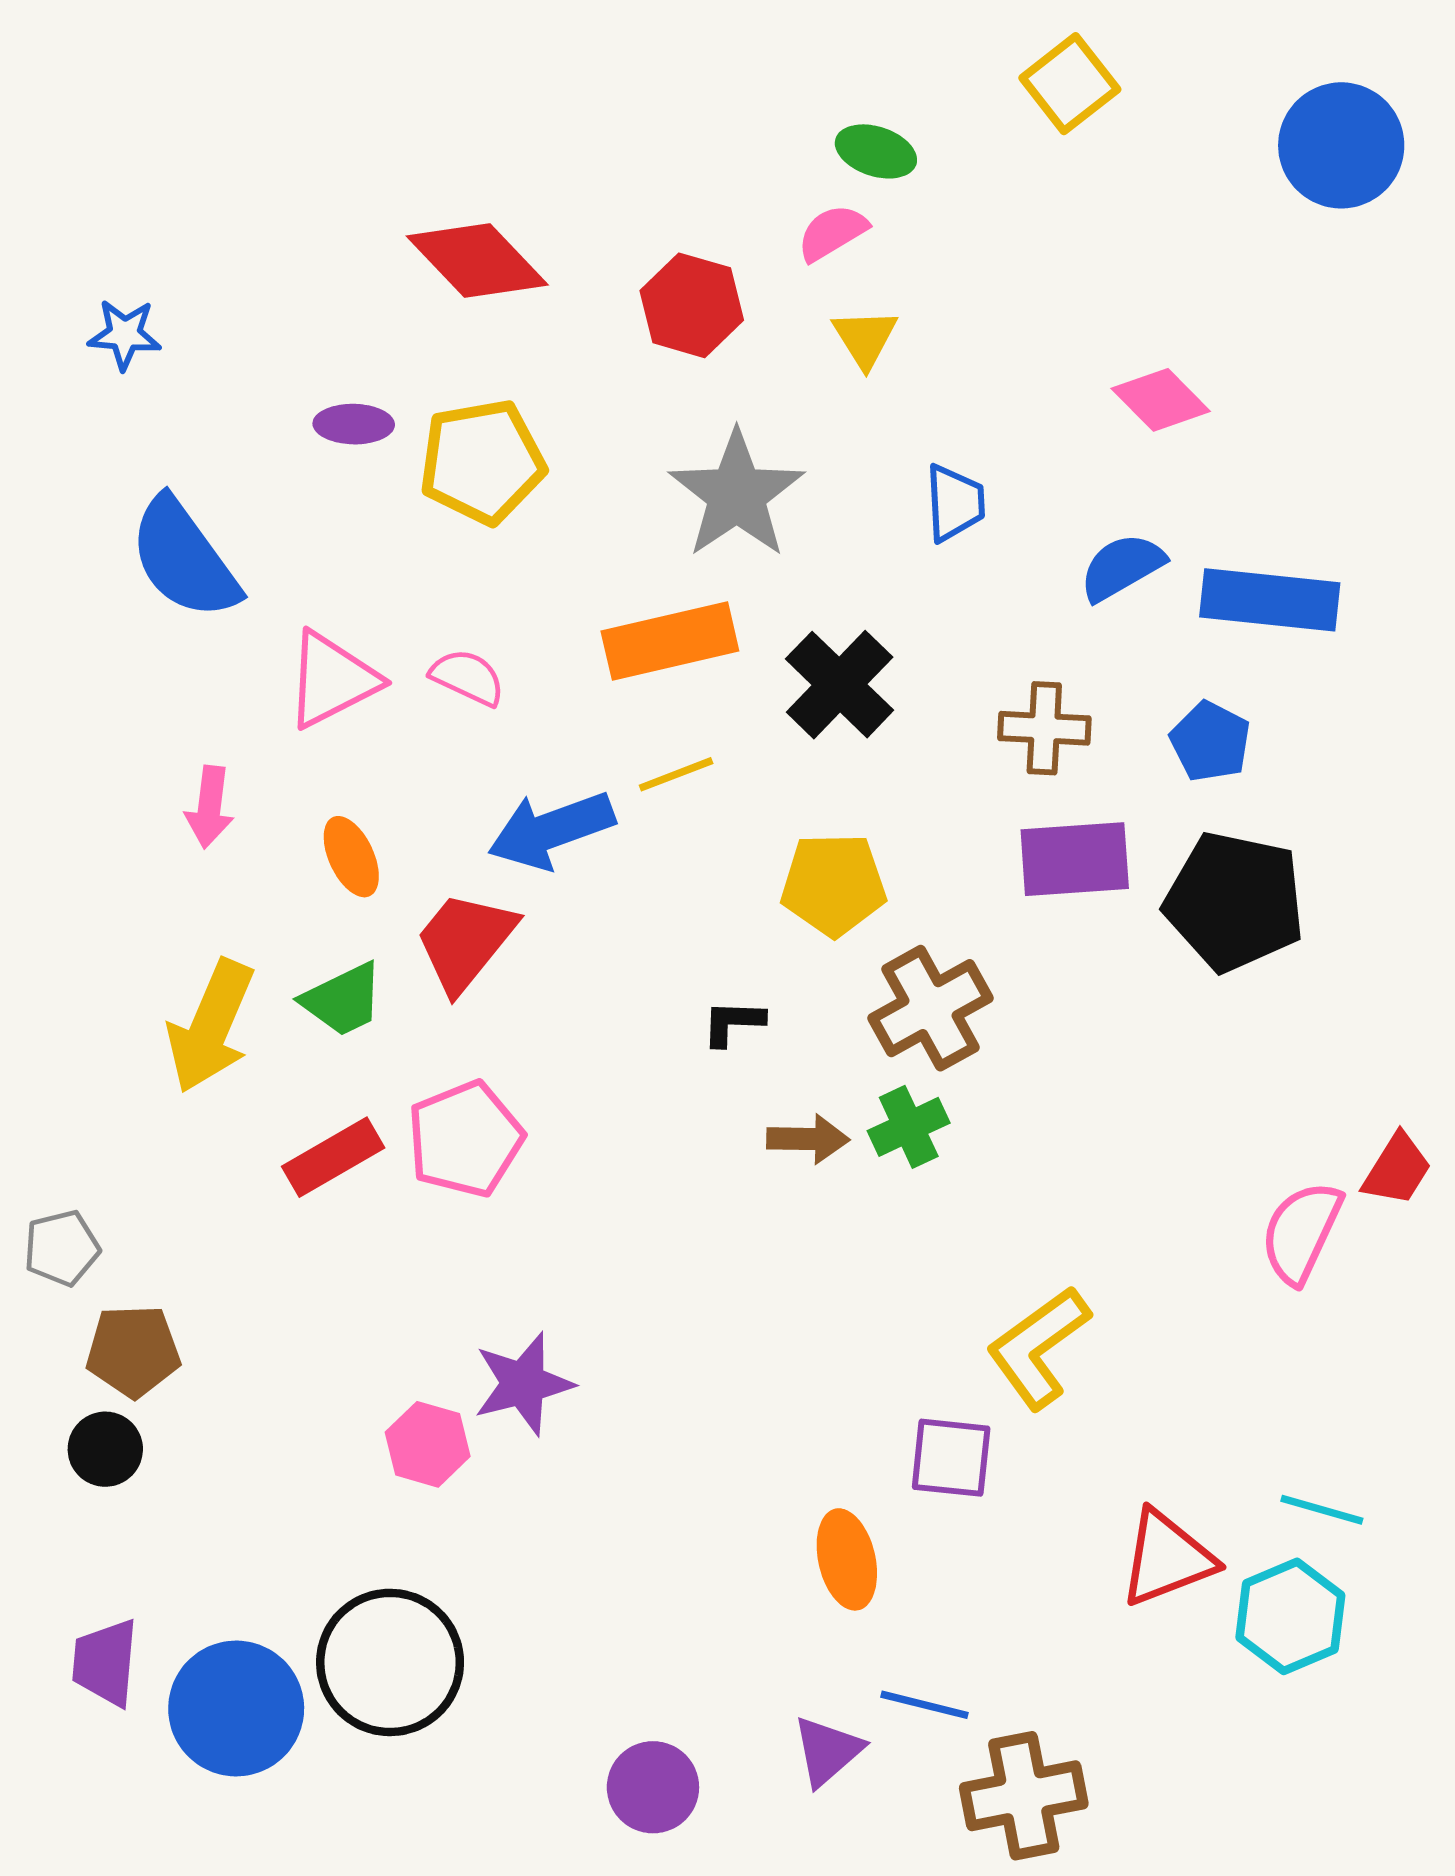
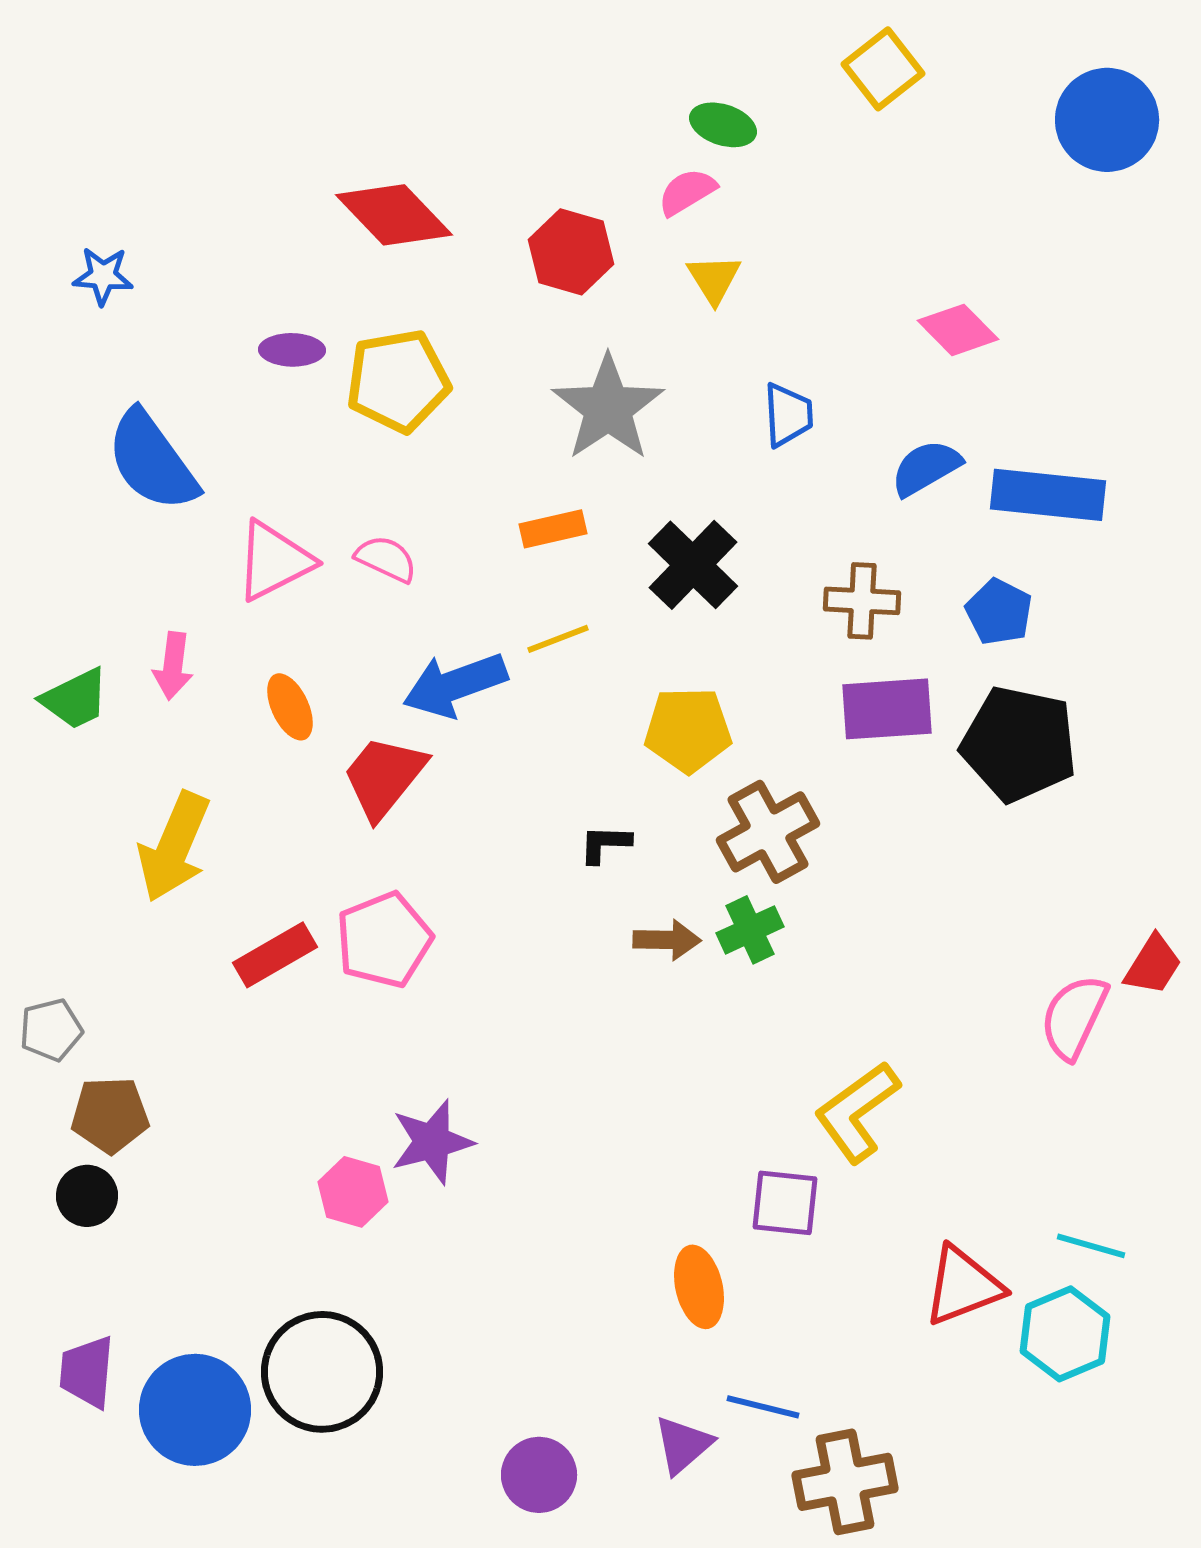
orange rectangle: (670, 641) -> (553, 529), size x0.6
green trapezoid: (343, 1000) -> (75, 699), moved

